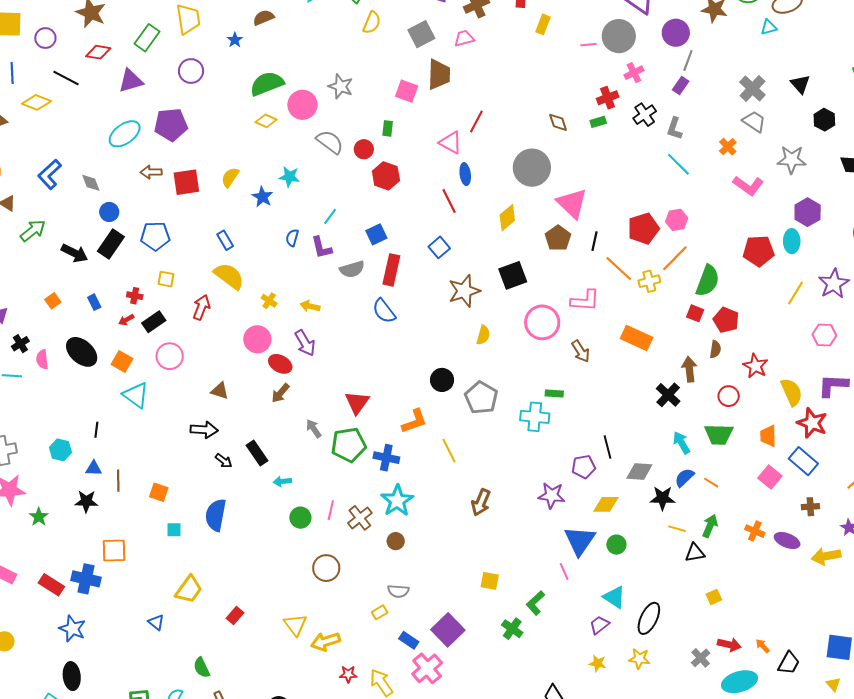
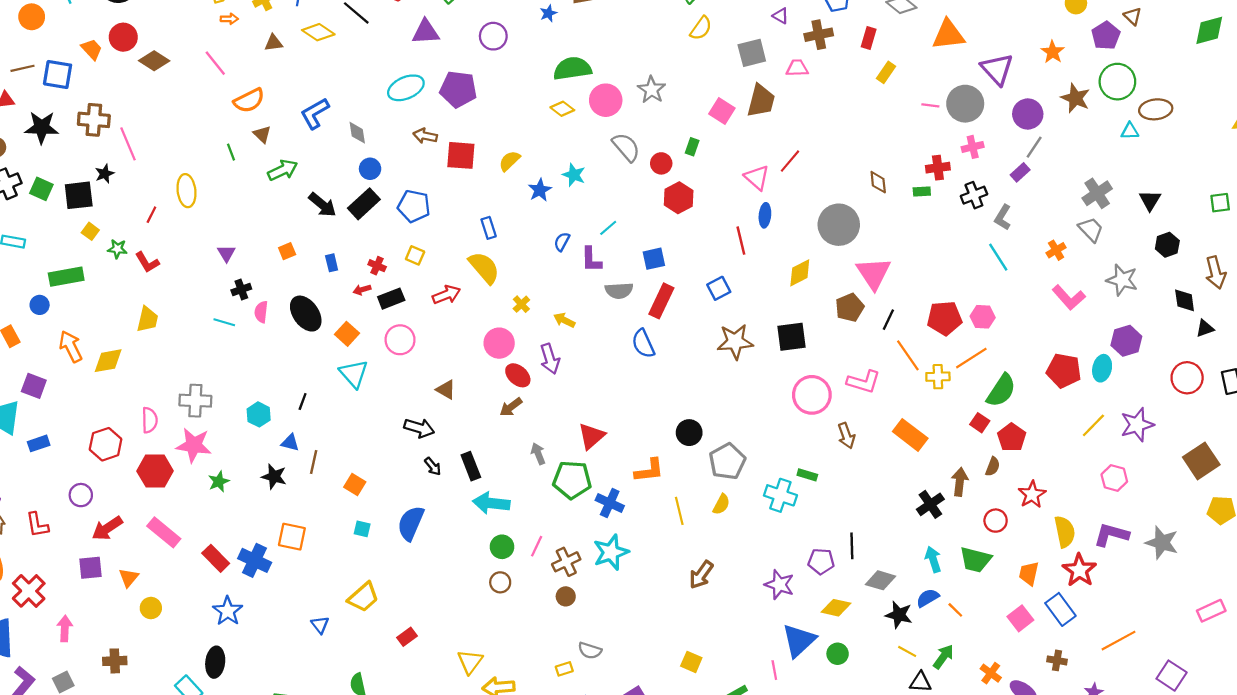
red arrow: (201, 307) -> (446, 295), turned 35
yellow semicircle: (483, 335) -> (721, 504), moved
cyan arrow: (282, 481) -> (491, 503), size x1.8
brown circle: (396, 541) -> (566, 596), moved
brown circle: (326, 568) -> (500, 582), moved, size x0.7

